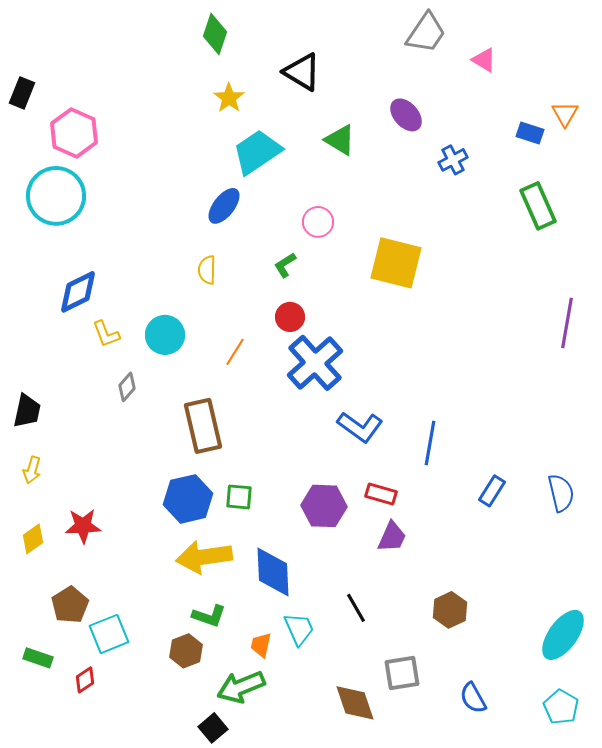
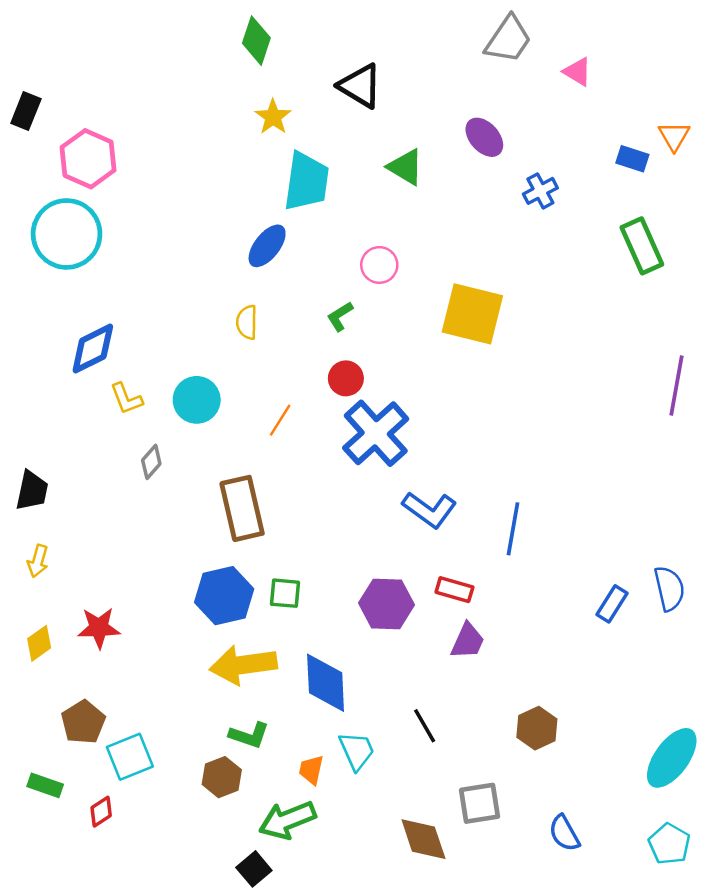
cyan trapezoid: (257, 152) -> (306, 181), turned 132
blue rectangle: (492, 491) -> (612, 604), moved

